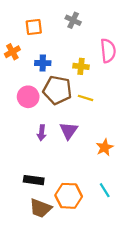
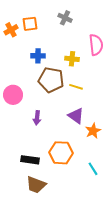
orange cross: (12, 52) -> (11, 30), moved
pink circle: (28, 97) -> (13, 95), moved
purple triangle: (69, 131) -> (76, 116), moved, turned -30
orange hexagon: (69, 196) -> (61, 153), moved

